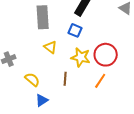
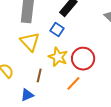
yellow triangle: (50, 47) -> (30, 42), size x1.5
blue triangle: (42, 100) -> (27, 95), moved

